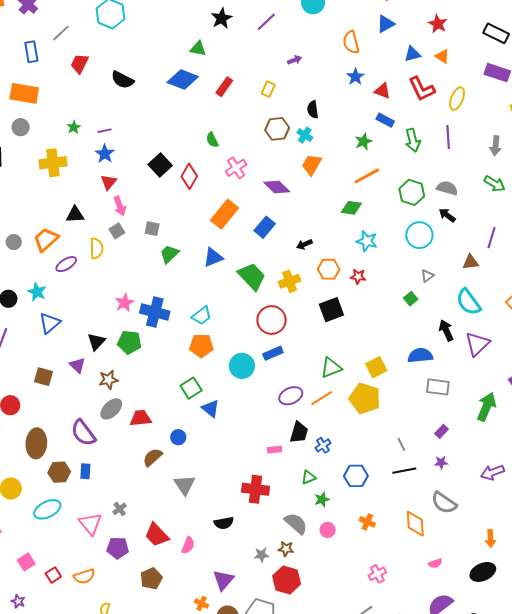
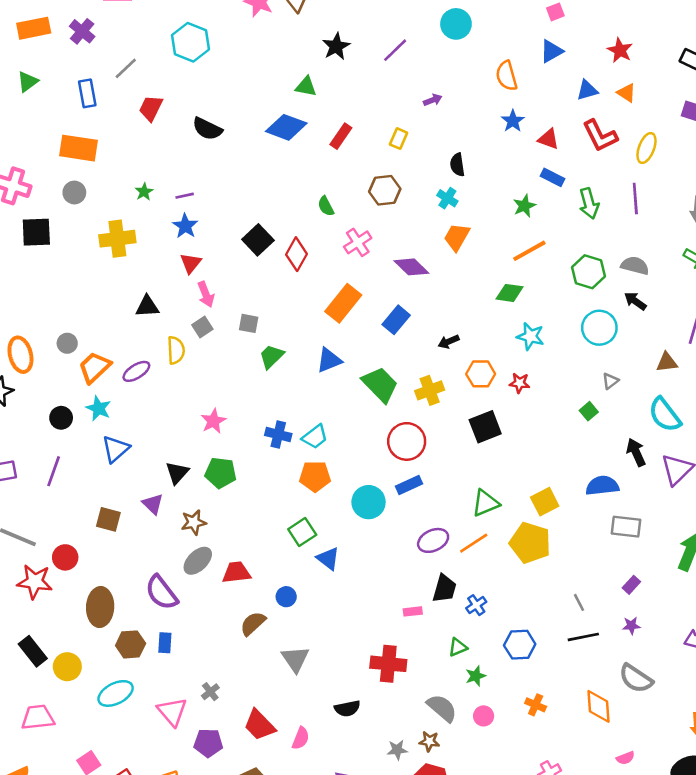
brown hexagon: (277, 129) -> (385, 190), moved
orange trapezoid: (46, 239) -> (95, 367), moved
blue cross: (155, 312) -> (278, 434), moved, size x0.7

